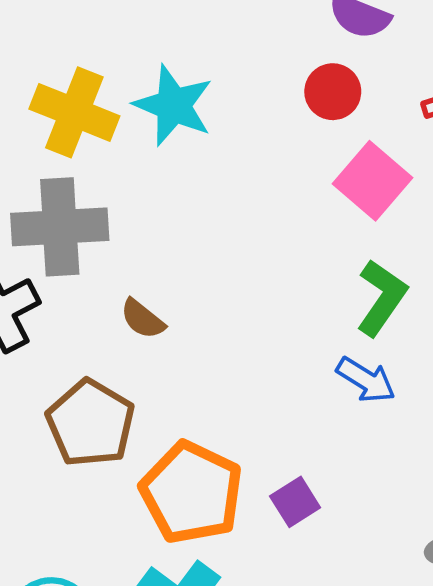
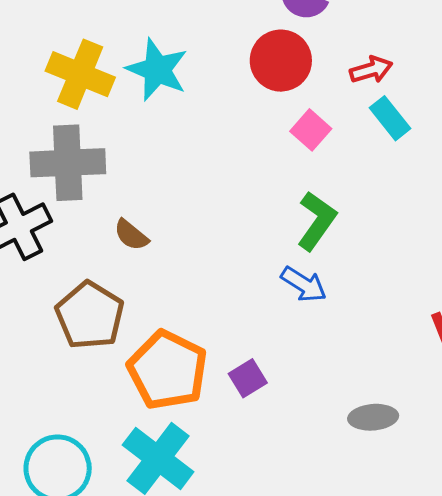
red circle: (333, 92) -> (281, 61), size x1.4
pink square: (372, 181) -> (311, 130), size x0.7

